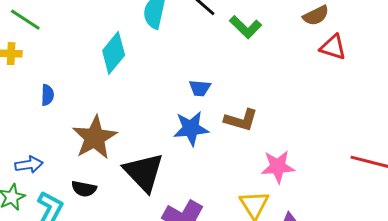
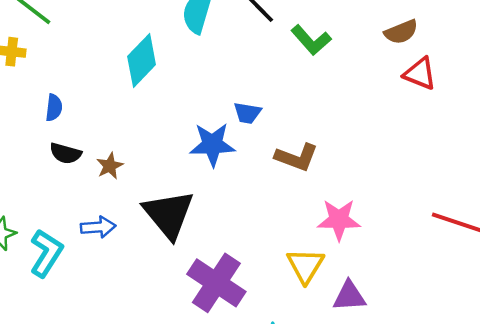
blue star: (191, 128) -> (212, 144), moved
brown star: (95, 138) -> (110, 166), size x0.5
blue arrow: (29, 165) -> (98, 227), moved
black semicircle: (84, 189) -> (66, 153), moved

